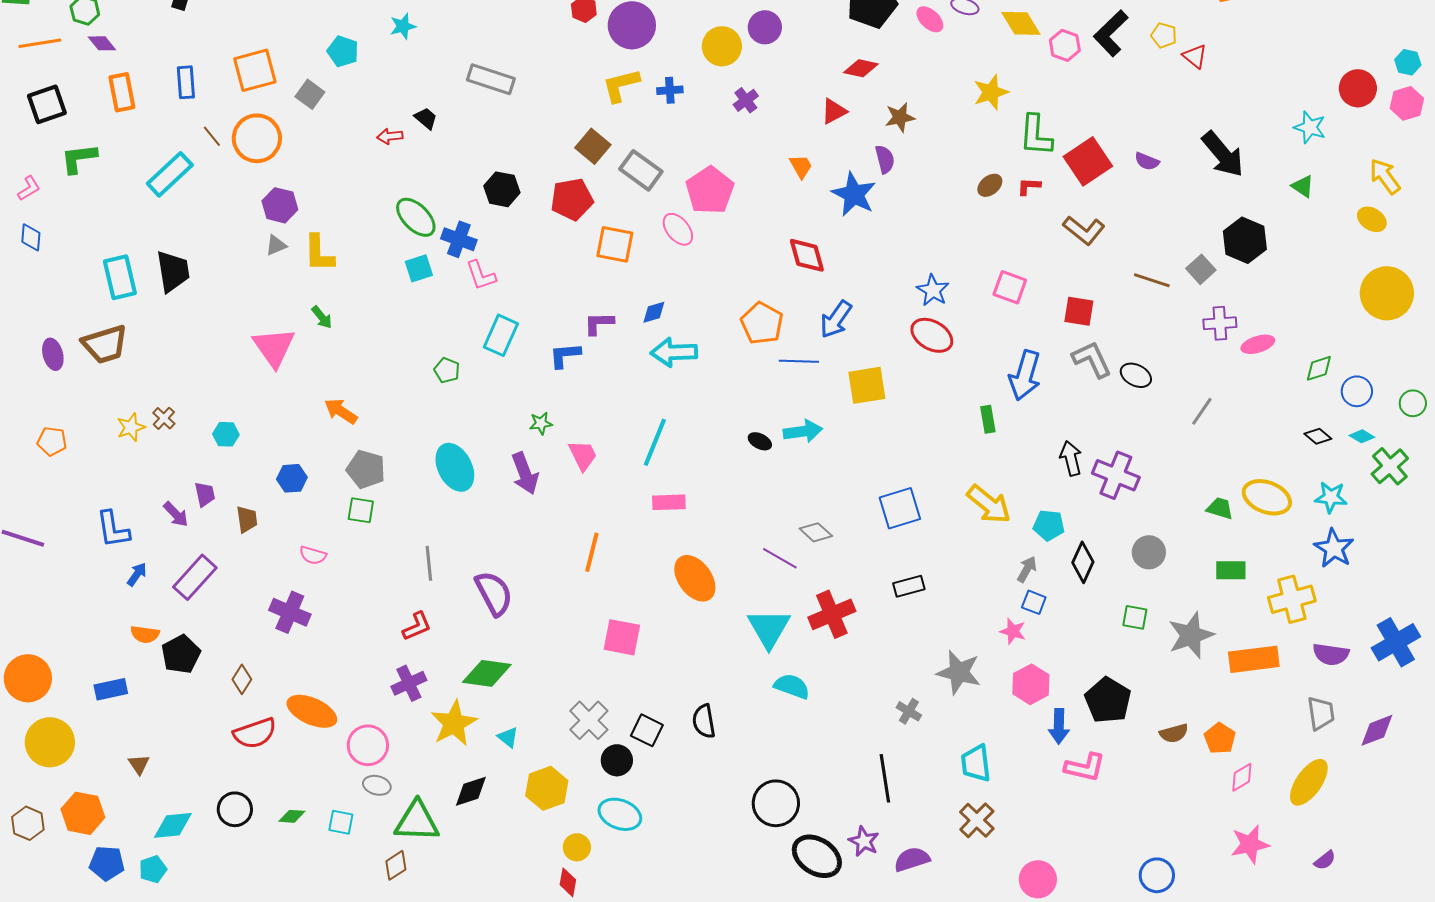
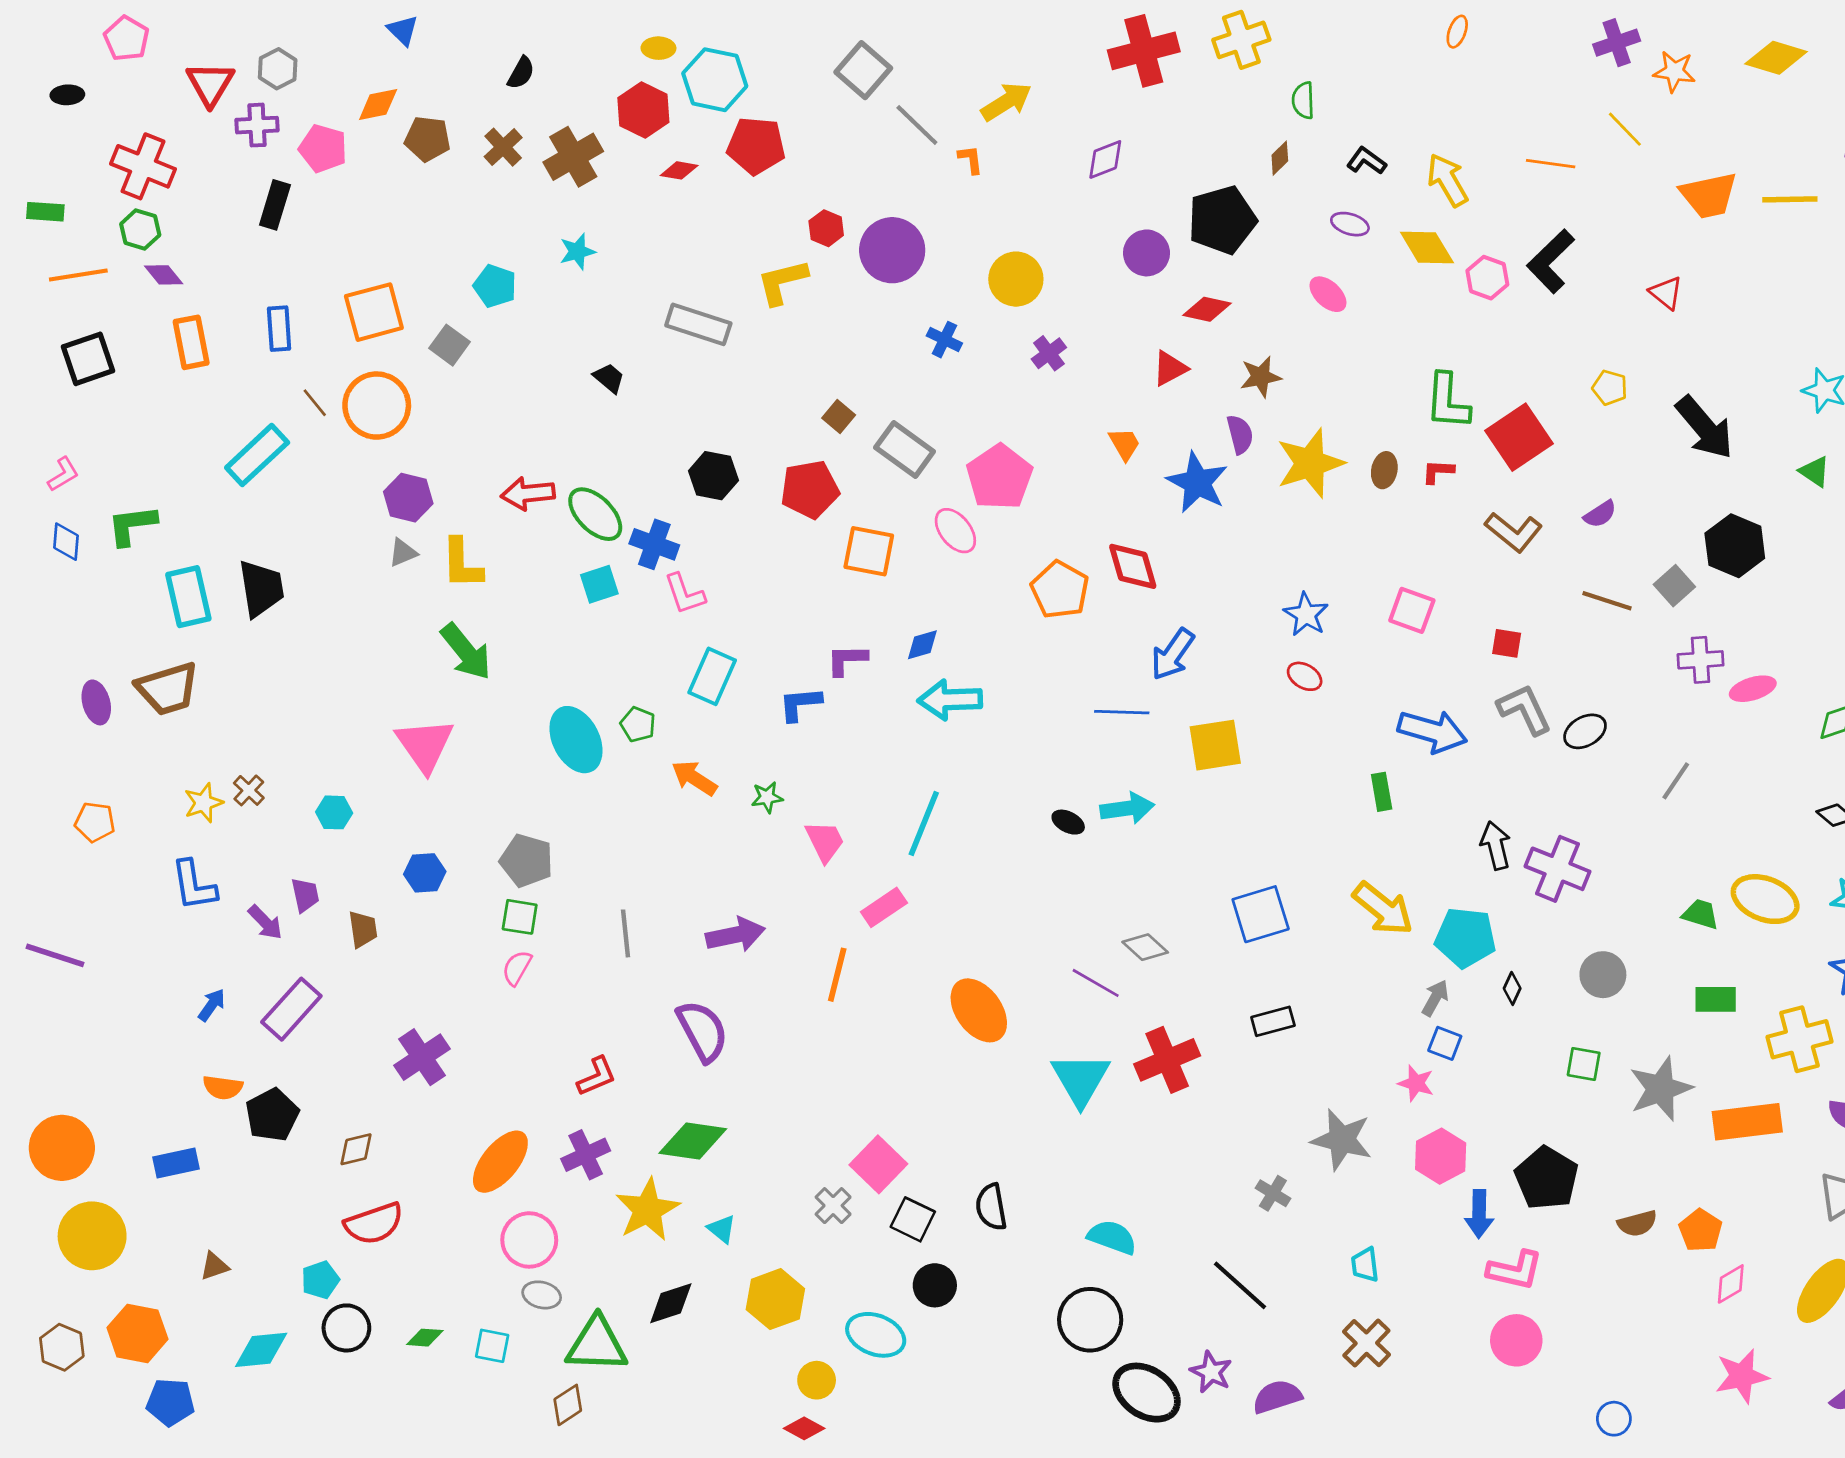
pink ellipse: (930, 19) -> (1328, 294), moved
purple circle: (765, 27) -> (1146, 253), moved
yellow pentagon: (1164, 35) -> (1610, 388), moved
yellow L-shape: (621, 85) -> (782, 282), moved
blue cross: (670, 90) -> (944, 340), turned 30
yellow star: (991, 92) -> (1310, 463), moved, size x1.4
red arrow: (390, 136) -> (528, 494), moved, size x1.5
brown square: (593, 146) -> (839, 417), size x0.7
green L-shape: (79, 158) -> (132, 525), moved
purple semicircle: (1147, 161) -> (1600, 514), moved, turned -55
brown ellipse: (990, 185) -> (1384, 470), turned -40
red square: (1079, 311) -> (1507, 643), size x0.7
green arrow: (322, 317) -> (466, 652), size x1.8
orange pentagon: (762, 323) -> (1060, 590), moved
red ellipse: (932, 335) -> (1305, 676), size x0.6
pink triangle: (274, 347) -> (425, 745), moved
blue arrow: (1025, 375) -> (1432, 731), turned -90
black ellipse: (1136, 375) -> (1585, 731), turned -56
orange arrow: (341, 411) -> (694, 778), moved
cyan ellipse: (455, 467) -> (576, 740), moved
purple arrow: (525, 473) -> (735, 935), moved, turned -81
pink rectangle: (669, 502) -> (884, 907), moved, turned -32
cyan pentagon: (1049, 525) -> (1465, 938), size x1.4
blue L-shape: (113, 529) -> (194, 885), moved
pink semicircle: (313, 555) -> (517, 968), moved, turned 104
black diamond: (1083, 562) -> (1512, 988), size x0.6
gray line: (429, 563) -> (625, 933), moved
purple cross: (290, 612) -> (422, 1057), turned 33
pink square: (622, 637) -> (878, 1164), moved, turned 33
brown diamond: (242, 679) -> (356, 1149), turned 44
cyan semicircle: (792, 686) -> (1112, 1237), moved
orange ellipse: (312, 711) -> (500, 1162), moved, turned -75
gray cross: (589, 720) -> (833, 1206), size x0.7
black circle: (617, 760) -> (935, 1285), moved
cyan trapezoid: (976, 763) -> (1365, 1265), size x0.7
brown triangle: (139, 764) -> (214, 1266), turned 45
black line: (885, 778) -> (1240, 1285), turned -39
cyan pentagon: (153, 869) -> (320, 1280), moved
blue circle: (1157, 875) -> (1614, 1419), size x0.7
pink circle: (1038, 879) -> (1516, 1340), moved
red diamond: (568, 882) -> (804, 1428), turned -72

